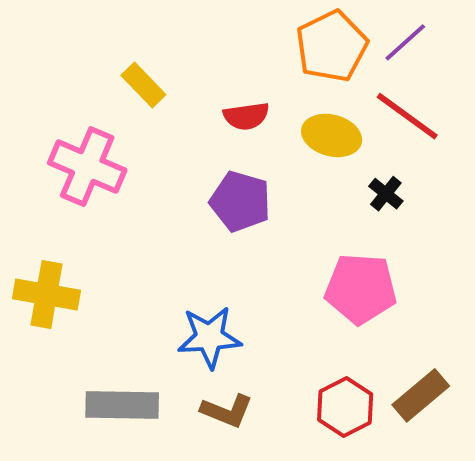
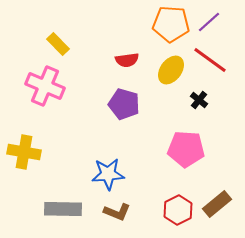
orange pentagon: (332, 46) -> (171, 24), turned 30
yellow rectangle: (143, 85) -> (58, 44), moved
yellow ellipse: (332, 135) -> (171, 70), turned -68

